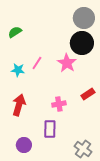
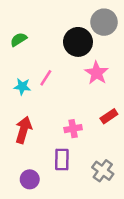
black circle: (82, 43) -> (78, 42), moved
pink star: (67, 63) -> (97, 73), moved
gray cross: (83, 149) -> (103, 171), moved

